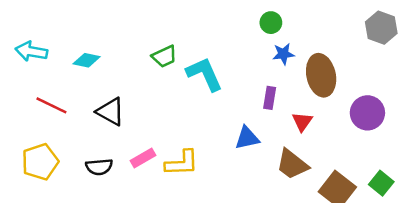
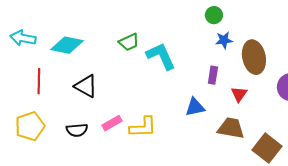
cyan diamond: (87, 60) -> (67, 45), size x1.5
red line: (51, 105) -> (39, 81), turned 65
brown trapezoid: (292, 164) -> (231, 128), turned 152

